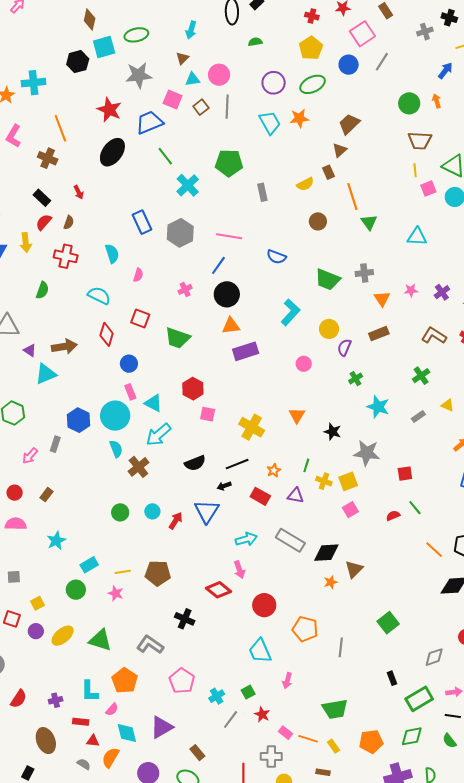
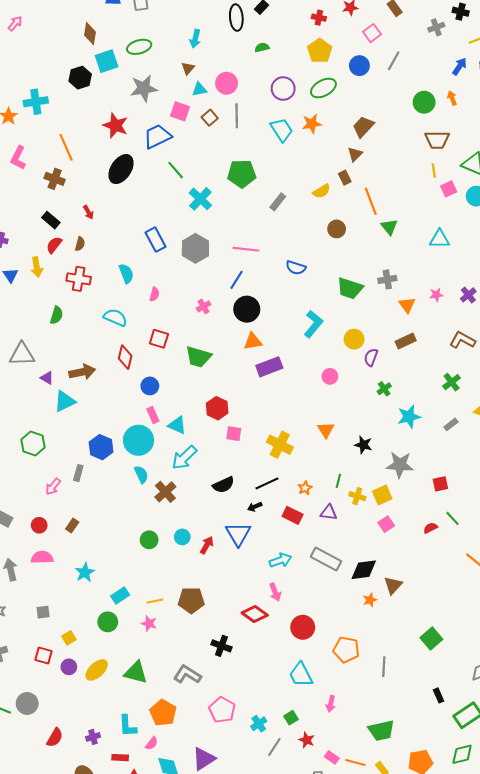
pink square: (362, 34) -> (372, 33), size x0.7
gray rectangle: (262, 192) -> (278, 202), turned 54
cyan star: (378, 407) -> (409, 417), turned -30

